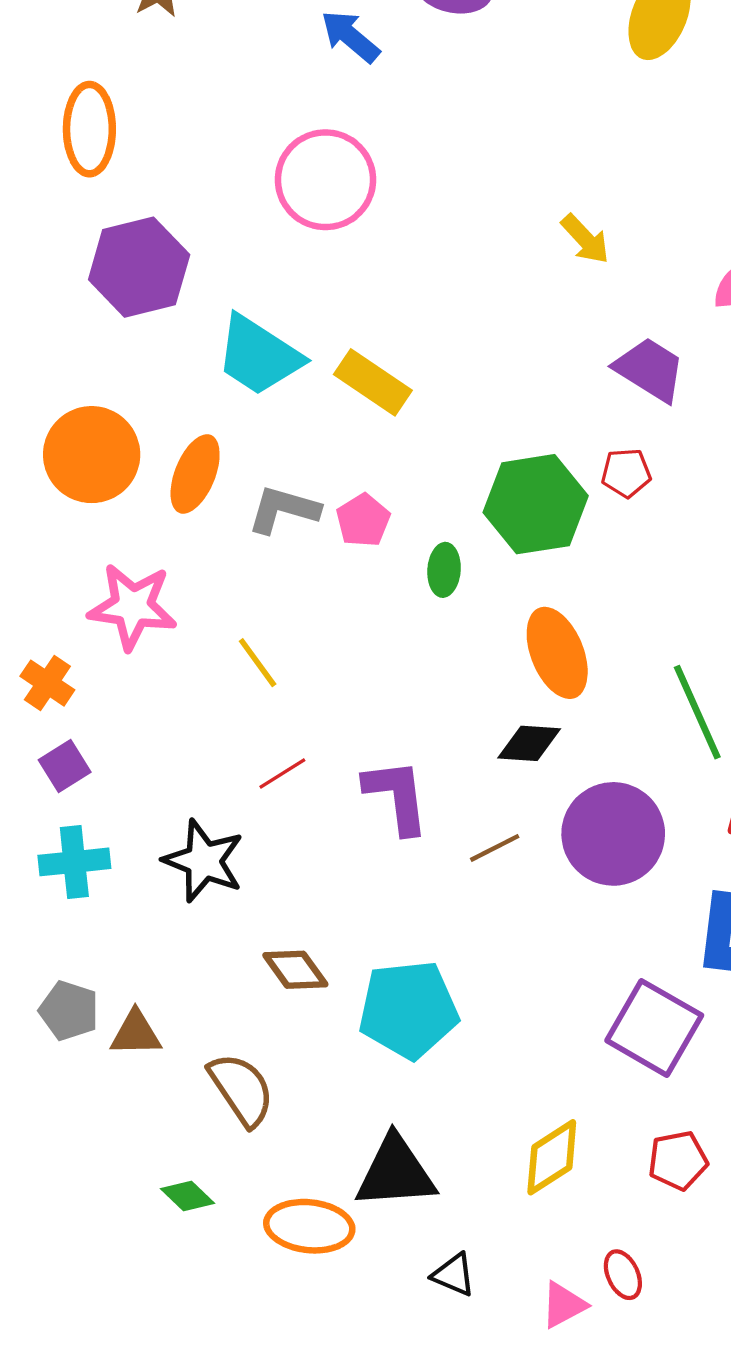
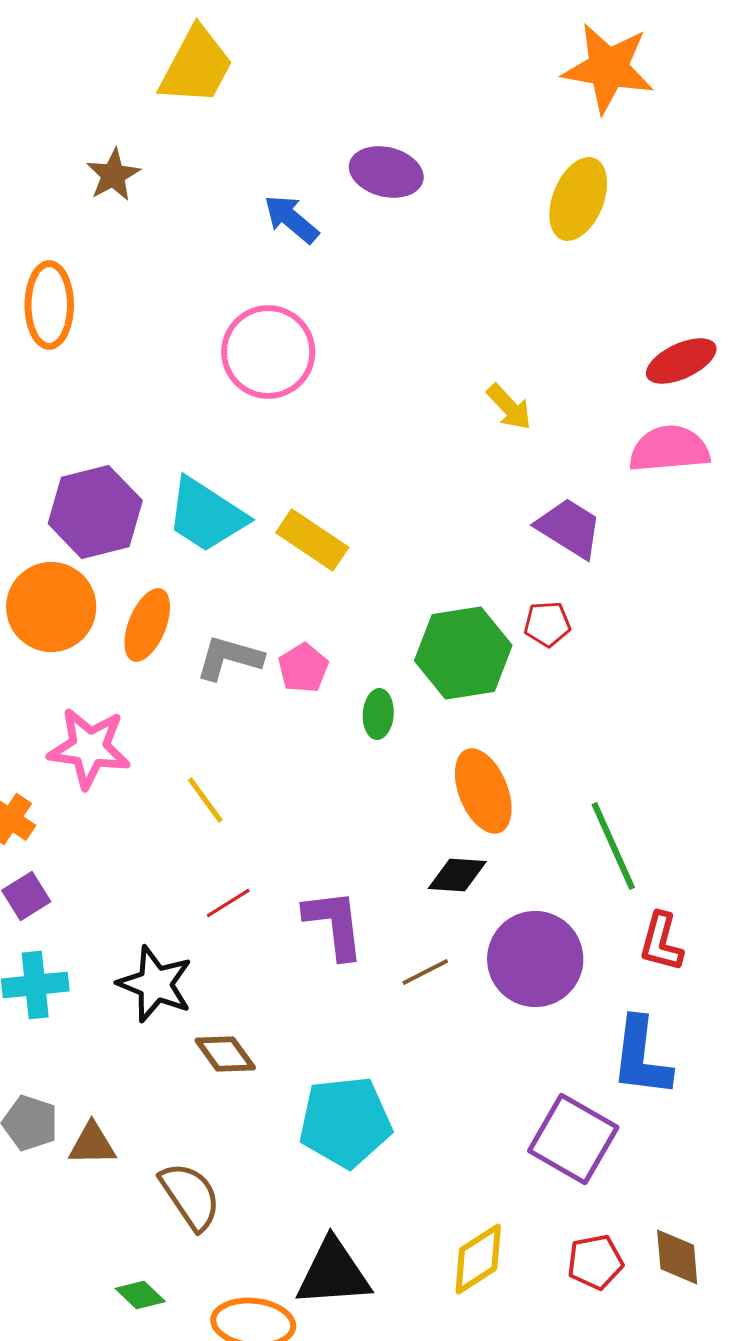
purple hexagon: (139, 267) -> (95, 512), moved
brown diamond: (295, 970) -> (225, 1054), moved

